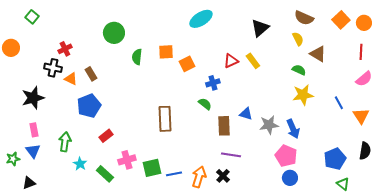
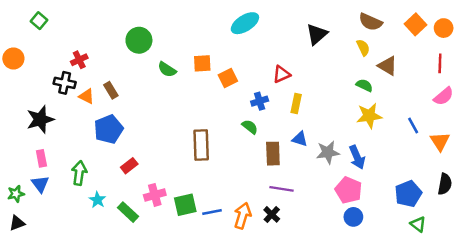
green semicircle: (137, 57) -> (167, 69), turned -63
yellow rectangle: (253, 61) -> (296, 104), moved, turned 49
black triangle: (29, 183) -> (17, 223), moved

